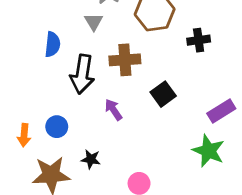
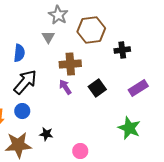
black arrow: (82, 74) -> (25, 82), moved, turned -148
purple arrow: (113, 110) -> (65, 87), moved
purple rectangle: (221, 111) -> (138, 88), moved

